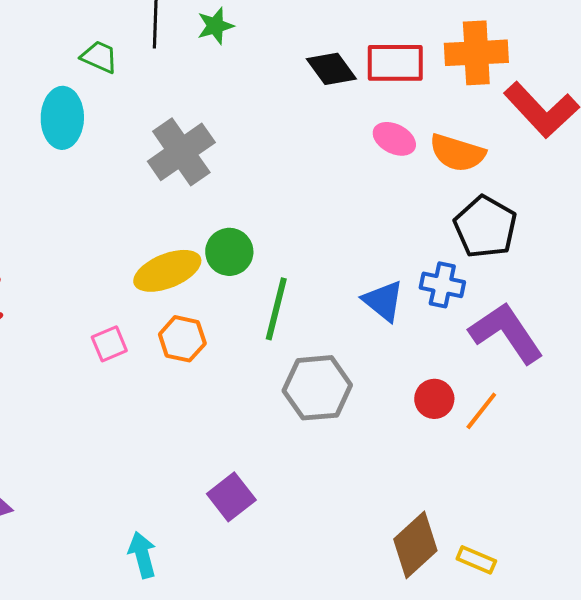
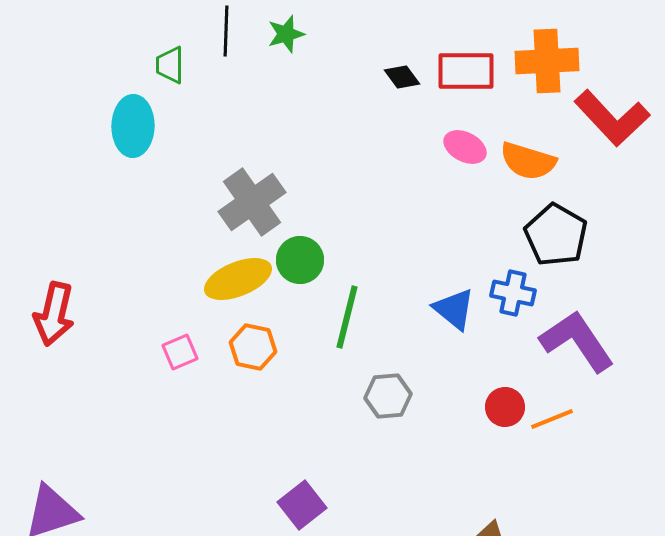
green trapezoid: (99, 57) -> (170, 65), turned -114
black diamond: (331, 69) -> (402, 77), size x0.7
gray cross: (181, 152) -> (252, 202), moved
gray hexagon: (317, 388) -> (388, 396), size x0.7
orange line: (481, 411) -> (552, 419), turned 30

